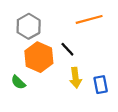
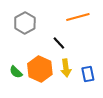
orange hexagon: (39, 57) -> (40, 69), moved

